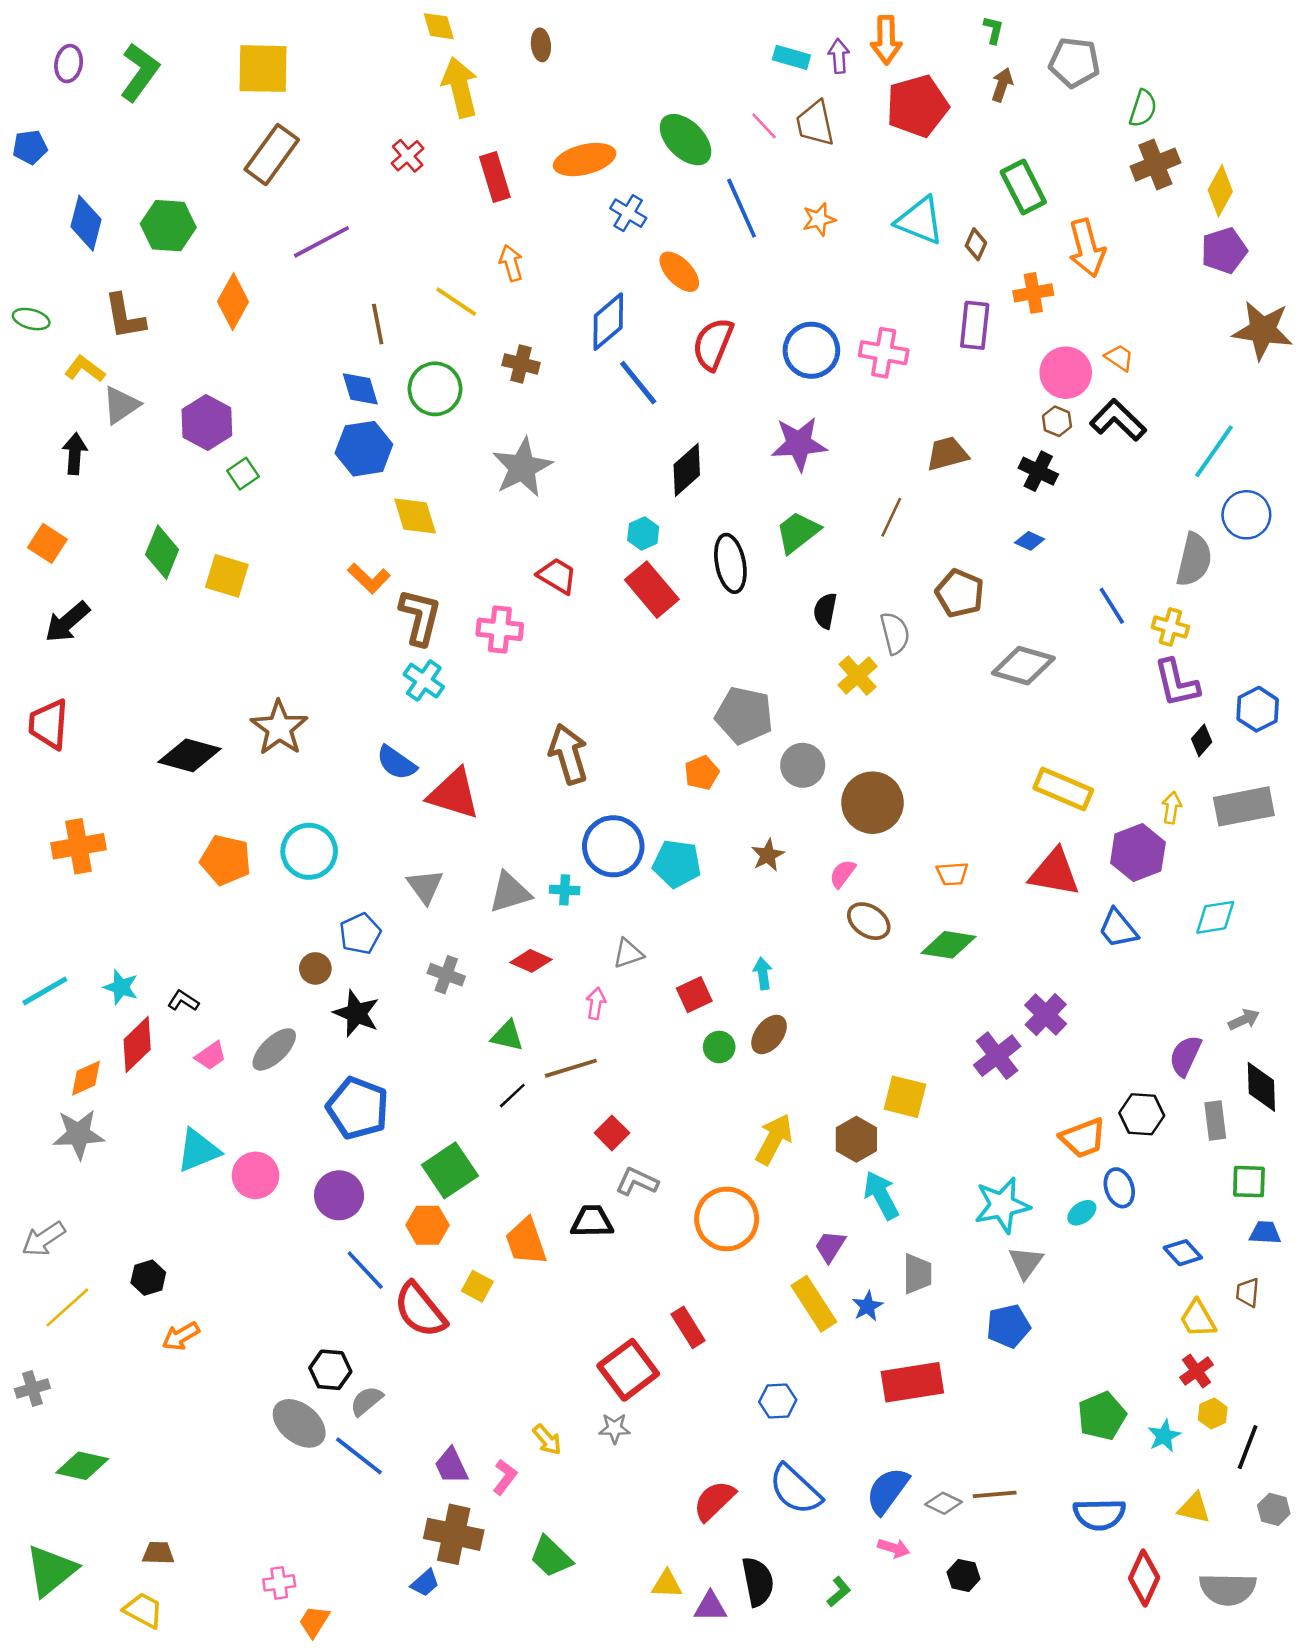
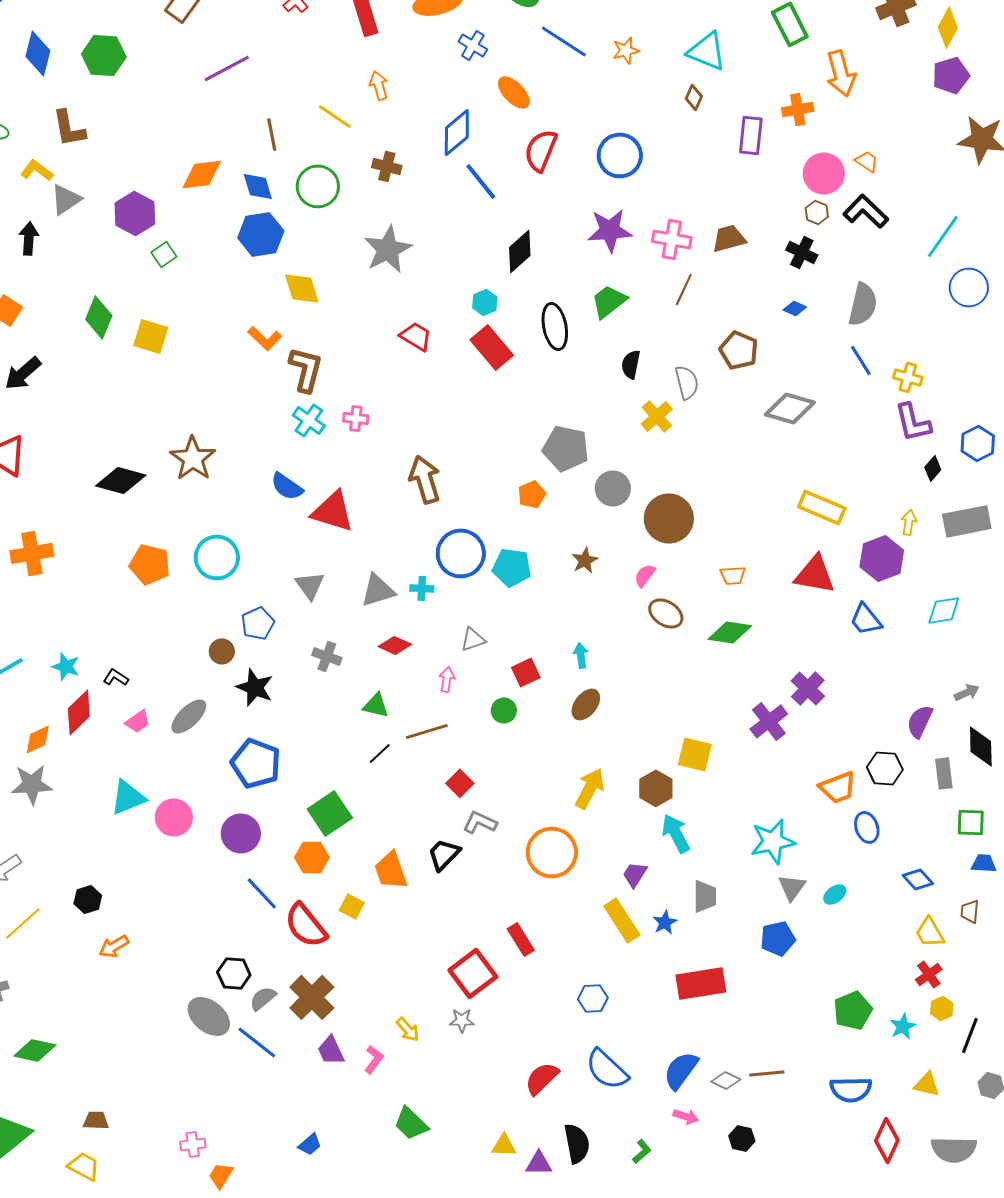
blue line: (742, 208) -> (564, 41), turned -33
brown diamond: (976, 244) -> (694, 97), moved
orange diamond: (233, 302) -> (202, 174), moved, turned 54
pink cross: (884, 353) -> (672, 239), moved
gray semicircle: (1194, 560) -> (863, 304), moved
pink cross: (500, 629) -> (356, 418), moved, size x0.7
green circle: (719, 1047) -> (504, 710), moved
cyan ellipse: (1082, 1213) -> (835, 894), moved
black trapezoid: (592, 1221) -> (444, 854), turned -45
brown cross: (454, 1534) -> (312, 997), moved, turned 33

